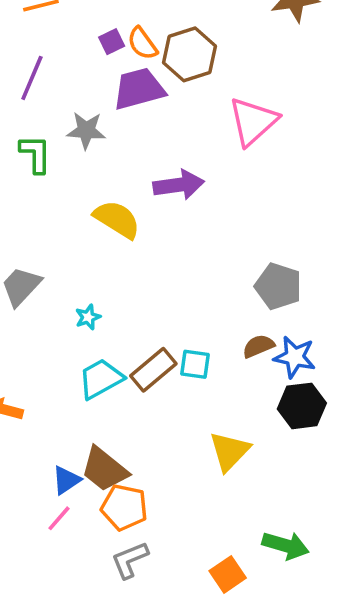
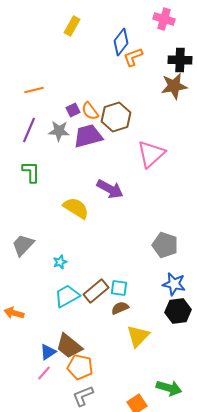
gray star: (86, 130) -> (59, 131), moved
purple arrow: (179, 185) -> (110, 189), turned 36
brown semicircle: (258, 346) -> (120, 308), moved

